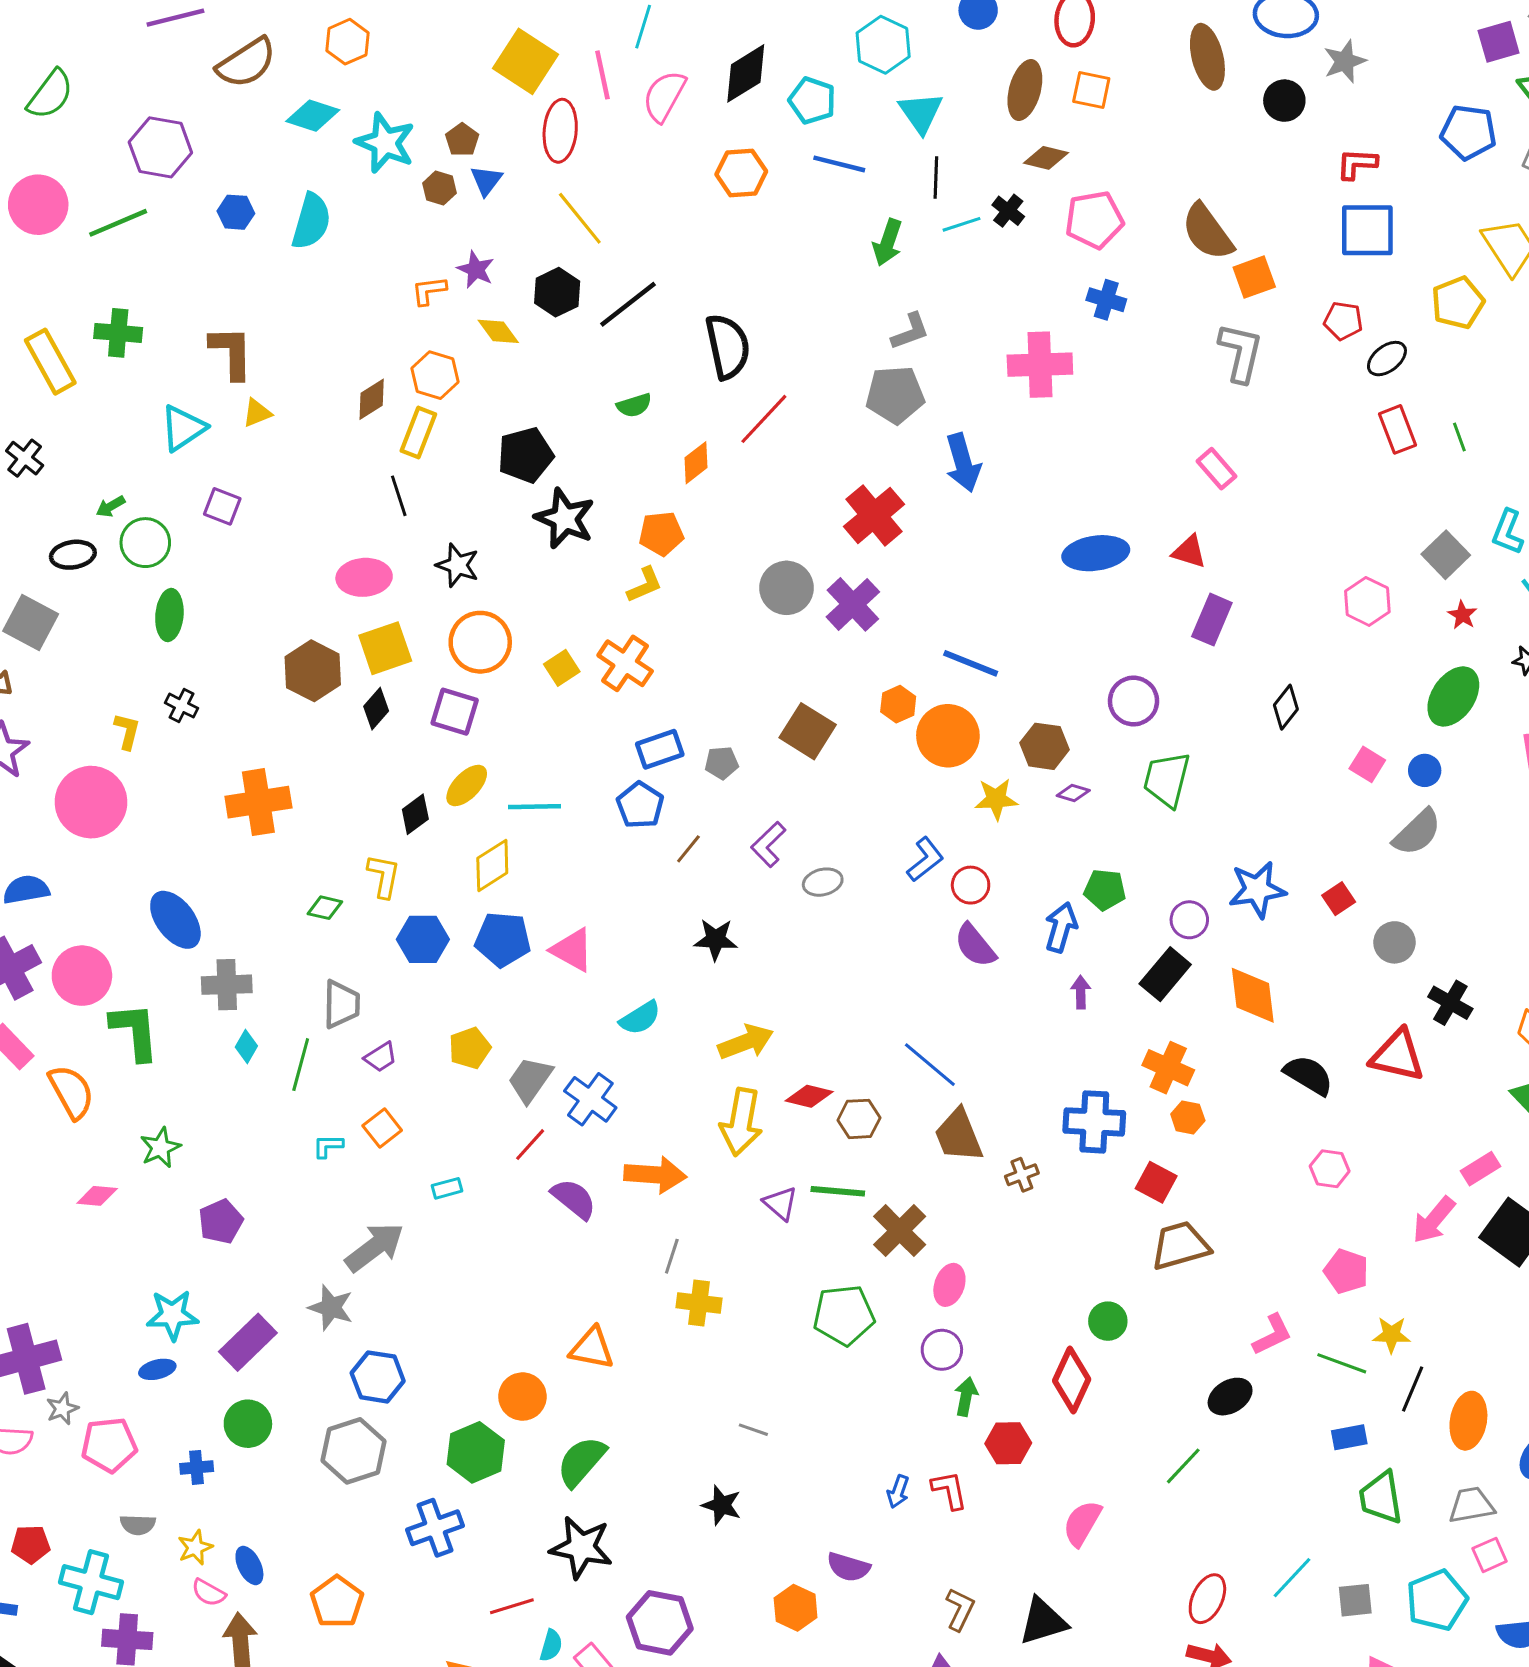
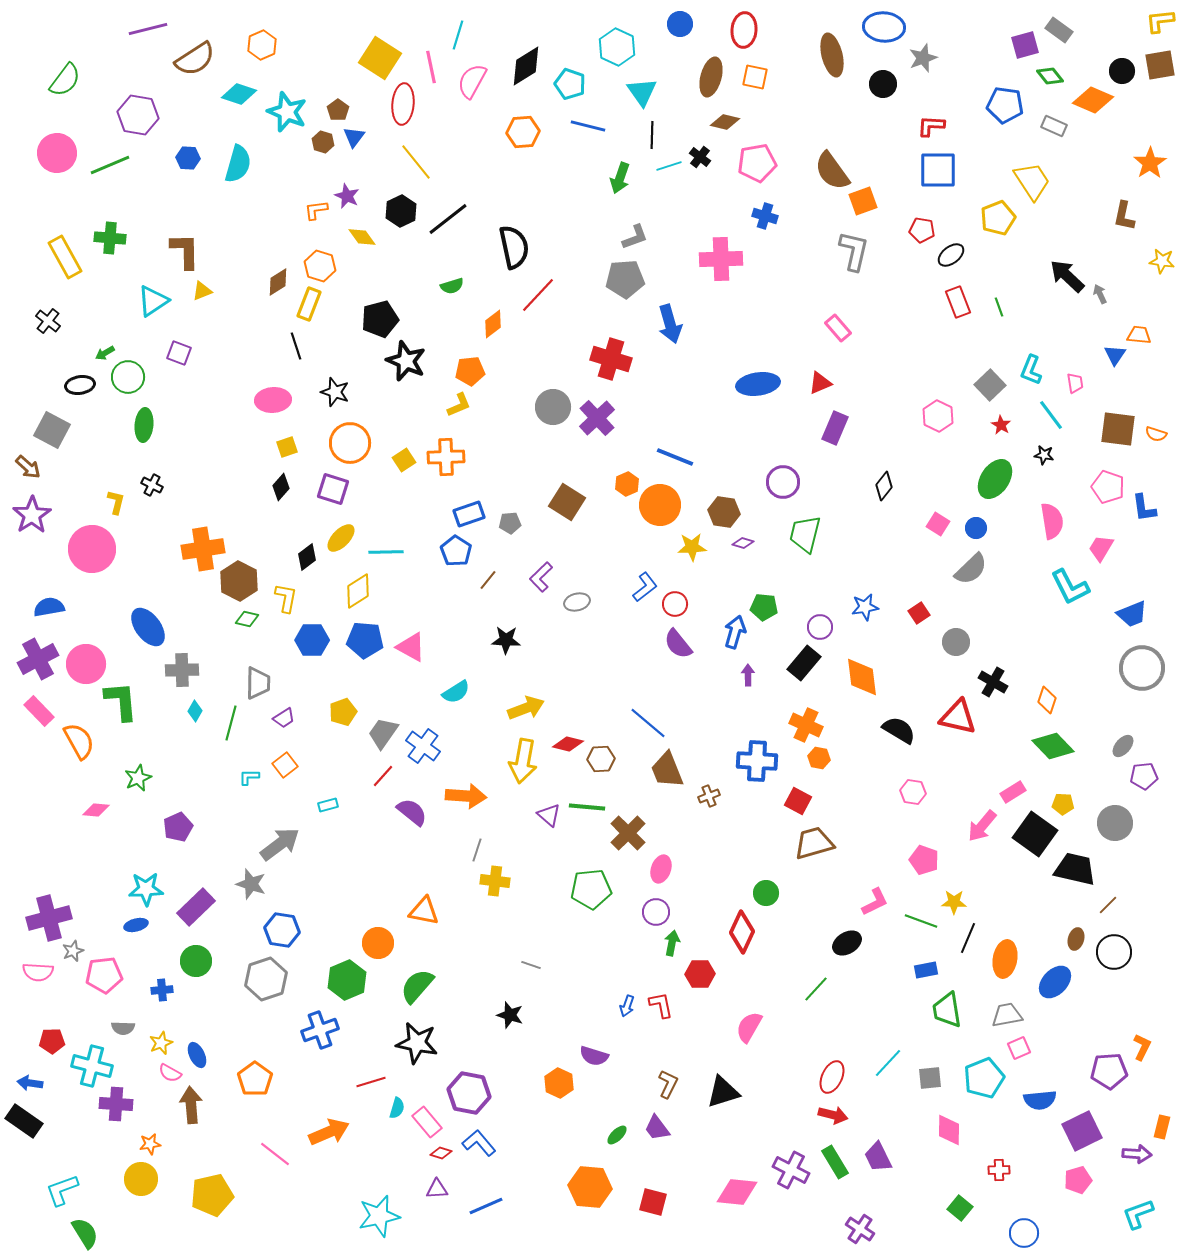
red cross: (874, 515) -> (611, 359), turned -33
red triangle: (1189, 552) -> (820, 383), turned -40
yellow square: (385, 648) -> (287, 447), size x0.6
orange cross: (625, 663) -> (446, 457), turned -36
brown hexagon: (313, 671) -> (239, 581), moved
blue star: (1257, 890) -> (865, 607), size x0.7

